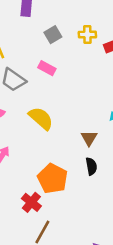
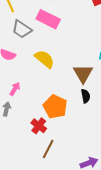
pink rectangle: (47, 68) -> (48, 19), size x1.6
brown triangle: (89, 138) -> (83, 74), size x1.5

